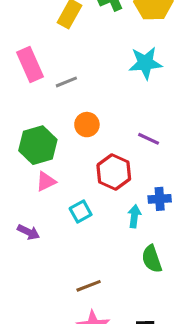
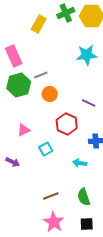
gray line: (66, 82) -> (41, 75), moved
green hexagon: (38, 145) -> (19, 85), moved
cyan arrow: (134, 216) -> (80, 163), moved, turned -88
green semicircle: (152, 259) -> (84, 197), moved

